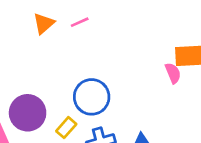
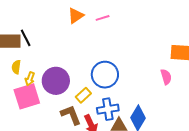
pink semicircle: (173, 73) -> (166, 77), moved

